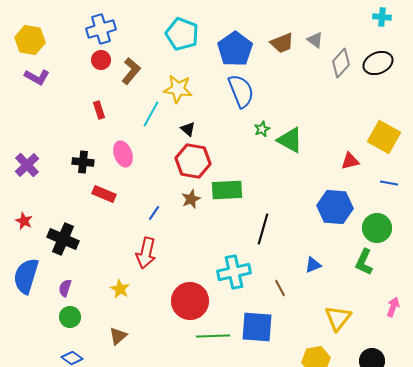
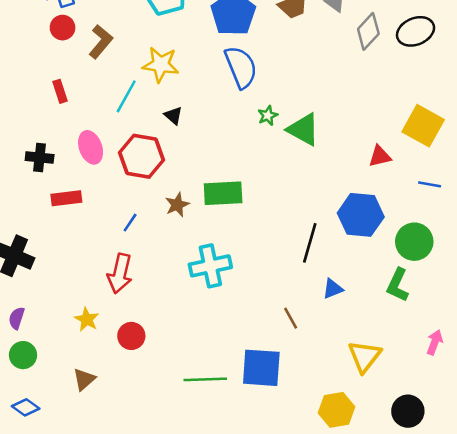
red hexagon: (193, 161) -> (142, 156), moved
red rectangle: (104, 194) -> (66, 198), turned -30
black line: (263, 229) -> (310, 243), moved
cyan cross: (234, 272) -> (210, 266), moved
red circle: (190, 301) -> (131, 336), moved, size x0.6

